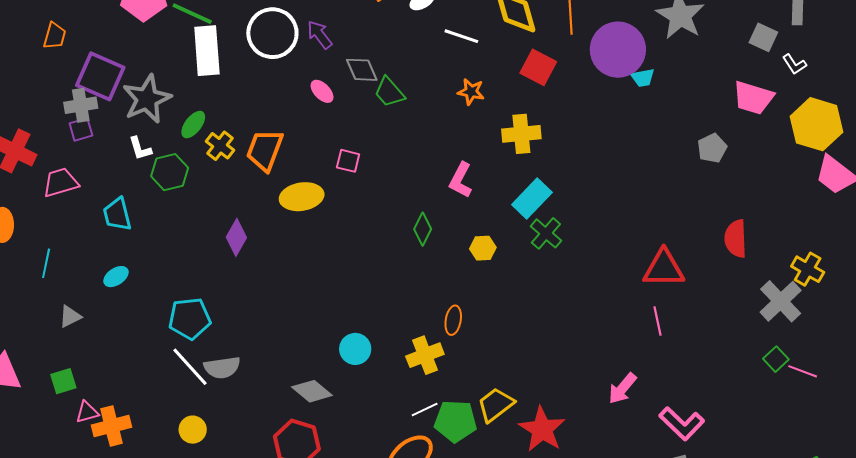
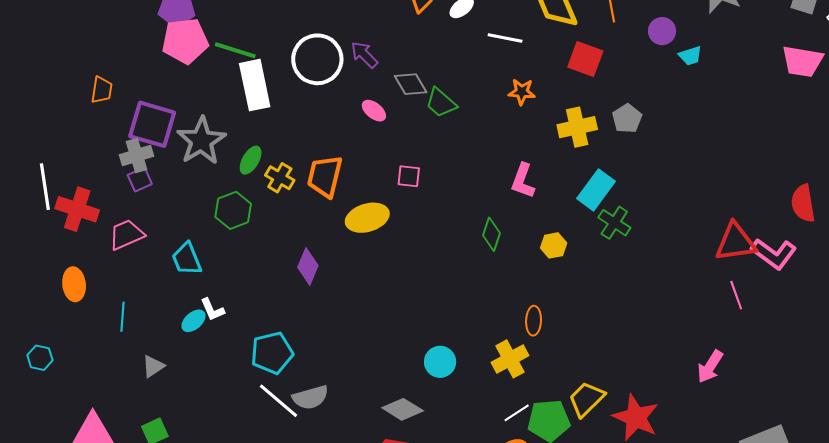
purple circle: (618, 50) -> (662, 31), size x0.5
white L-shape: (140, 148) -> (212, 310), moved
gray pentagon: (712, 148) -> (627, 119), moved
pink L-shape: (682, 424) -> (774, 254), moved

